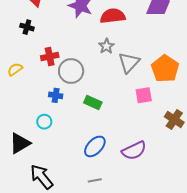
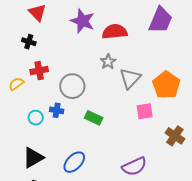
red cross: (50, 57) -> (39, 71), moved
cyan circle: (44, 122) -> (36, 118), moved
black triangle: (20, 143) -> (33, 158), moved
blue ellipse: (95, 146) -> (74, 162), moved

